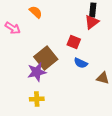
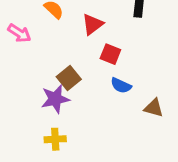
red triangle: (92, 22) -> (93, 24), moved
brown square: (46, 58) -> (69, 78), size x0.7

